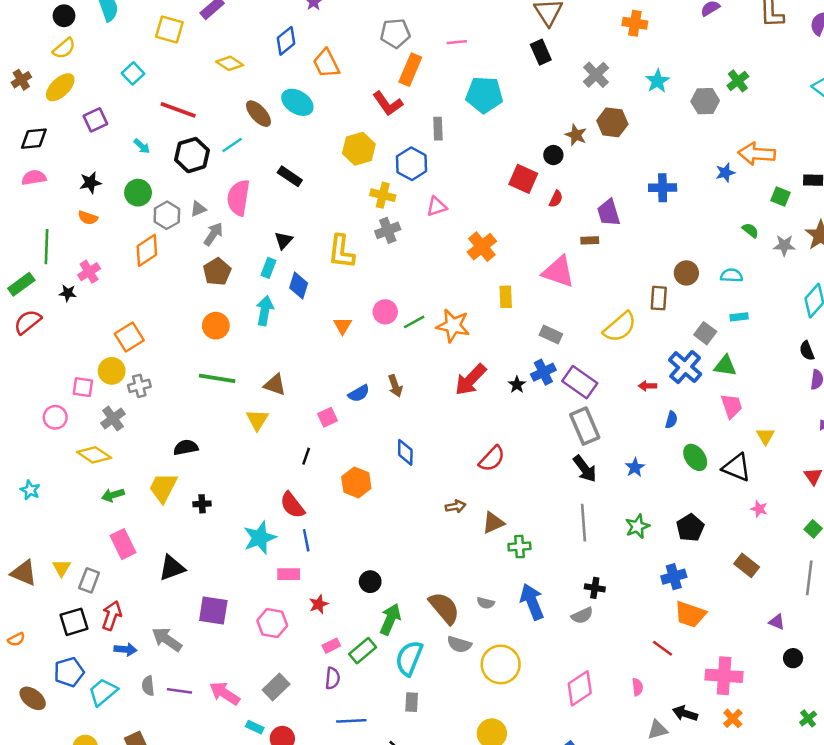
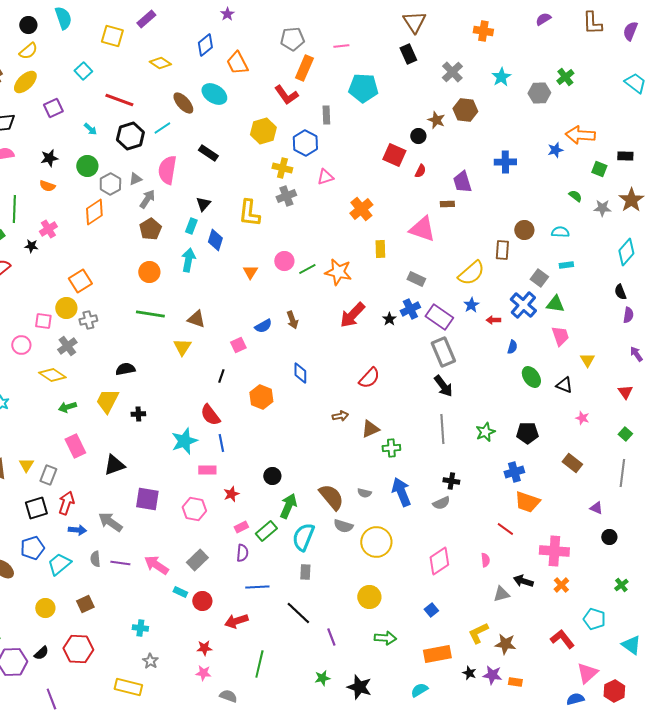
blue star: (635, 467) -> (471, 305), moved
black triangle: (737, 467) -> (564, 385), size x0.7
black pentagon: (690, 528) -> (527, 433), turned 30

